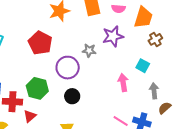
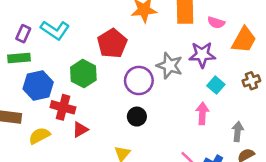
brown cross: (155, 39) -> (251, 81), moved
gray star: (89, 51) -> (169, 66), size x1.5
cyan square: (143, 66) -> (216, 85), moved
green hexagon: (37, 88) -> (83, 74), moved

